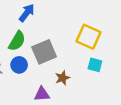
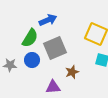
blue arrow: (27, 13) -> (48, 20), moved, turned 30

